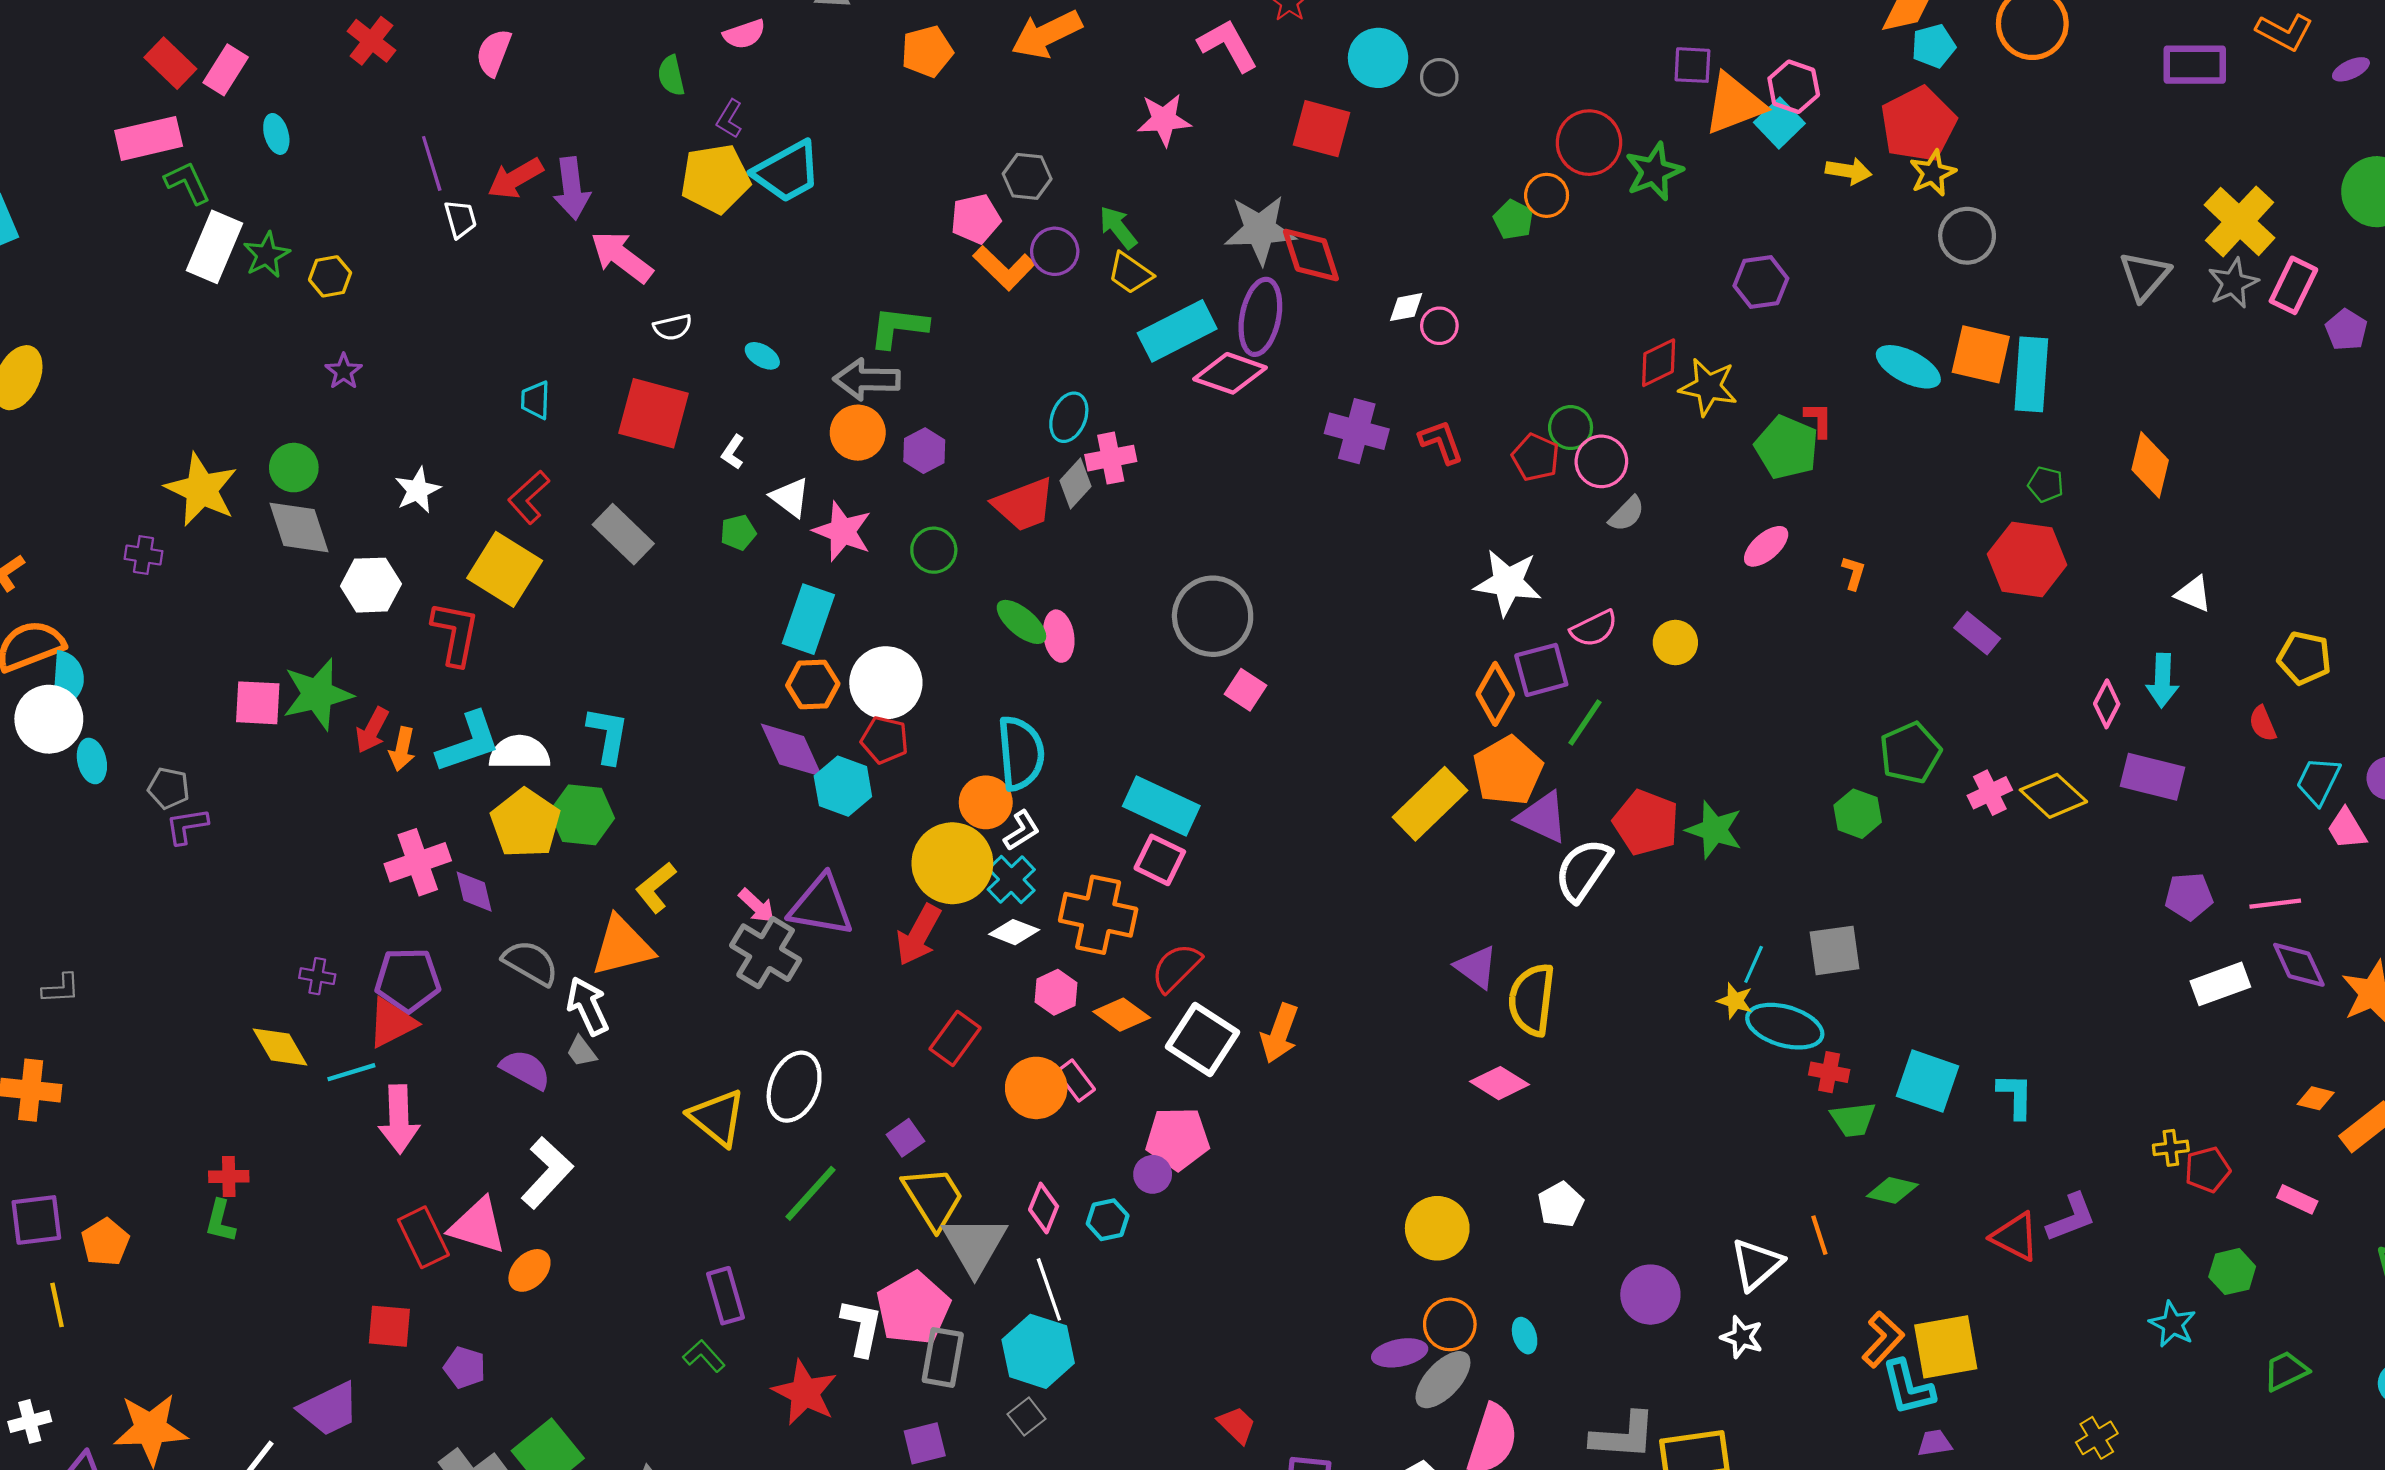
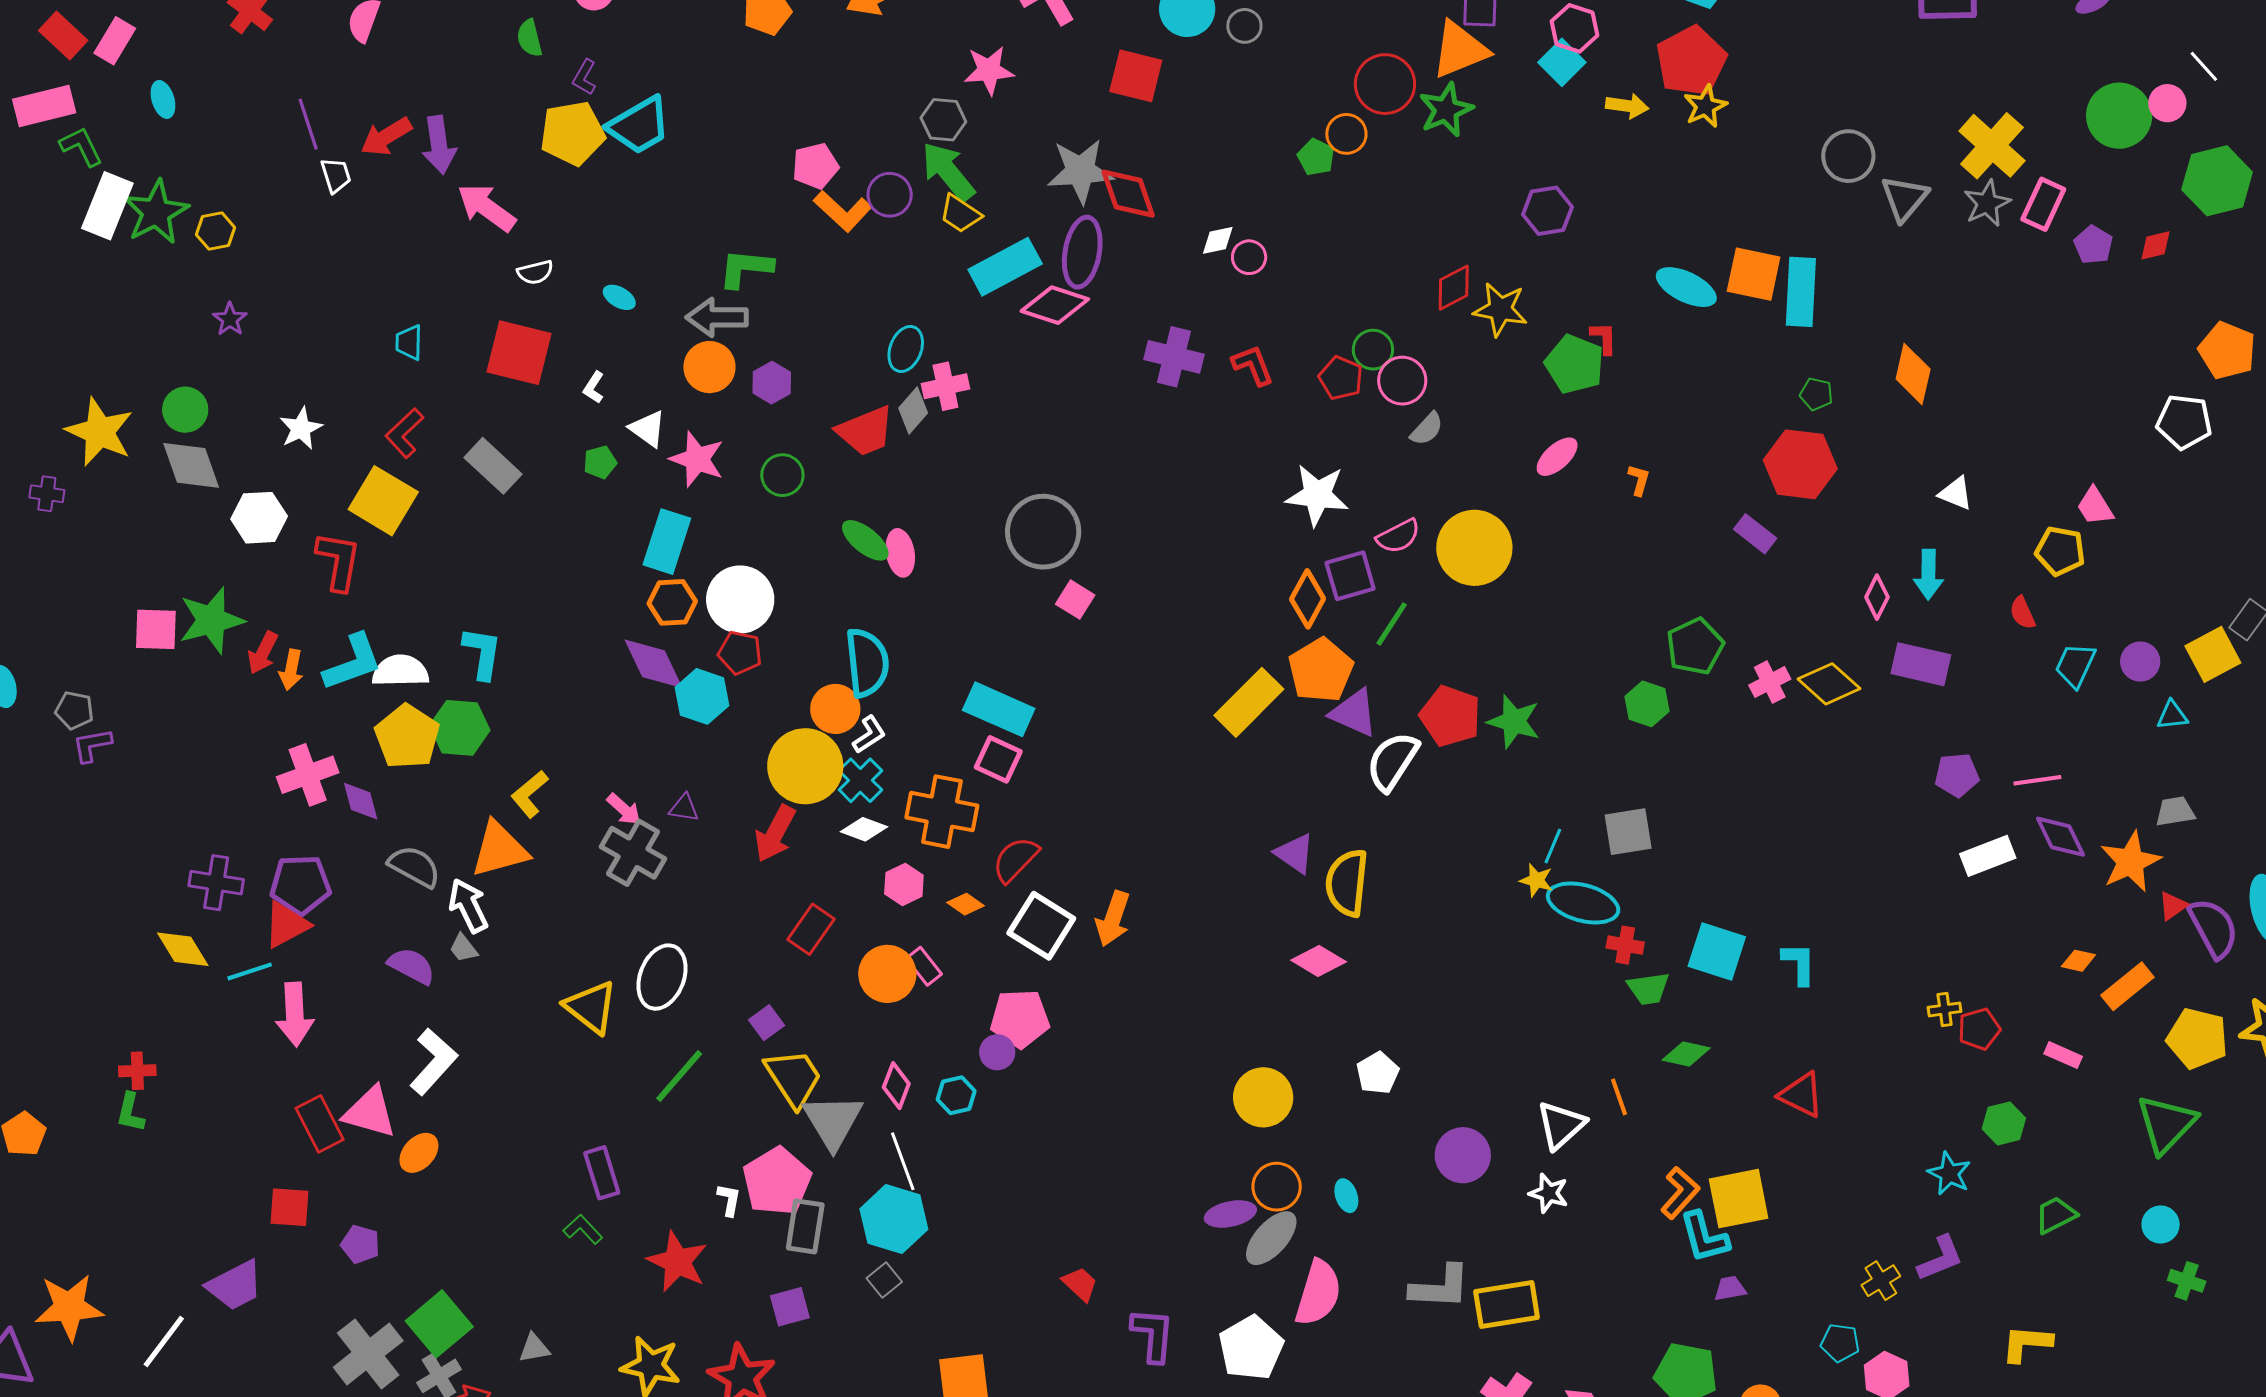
orange triangle: (1734, 104) -> (1460, 50), moved
gray hexagon: (1027, 176) -> (943, 120), moved
green arrow: (1118, 228) -> (948, 171), size x1.5
gray circle: (1967, 236) -> (1848, 156), moved
green star: (267, 255) -> (156, 212), size x1.5
yellow circle: (1675, 643) -> (1474, 548), size x1.8
pink trapezoid: (2347, 829) -> (2095, 506), moved
purple triangle: (821, 906) -> (684, 808), size x0.5
purple cross: (317, 976) -> (216, 883), size x1.6
orange diamond: (1122, 1015) -> (966, 904), size x0.7
purple L-shape: (2071, 1218) -> (1940, 1258), moved
white L-shape: (862, 1327) -> (729, 1200), size x0.6

